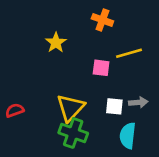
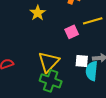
pink square: (101, 68) -> (72, 32), turned -32
cyan semicircle: (128, 136) -> (92, 71), moved

